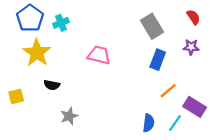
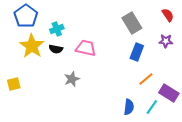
cyan cross: (61, 23) -> (57, 29), moved
black semicircle: (52, 85) -> (56, 49), moved
gray star: (69, 116) -> (72, 79), moved

